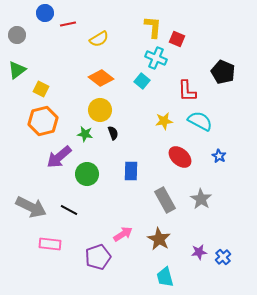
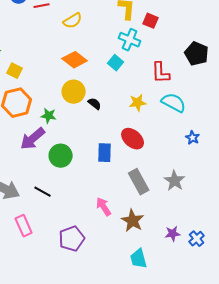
black semicircle: (113, 133) -> (95, 104), moved, turned -32
green star: (85, 134) -> (49, 116), moved
red ellipse: (180, 157) -> (133, 139), moved
pink arrow: (123, 234) -> (104, 207), moved, turned -90
pink rectangle: (50, 244) -> (24, 226), turned 60

